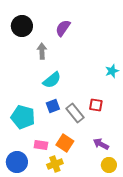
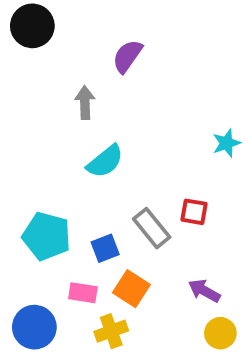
black circle: (22, 26) -> (32, 26), moved
blue square: (53, 106) -> (105, 248), moved

